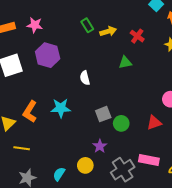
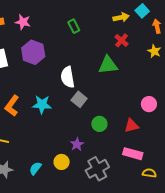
yellow arrow: (108, 31) -> (121, 17), moved
green triangle: (125, 62) -> (108, 65), size x1.5
white semicircle: (85, 78) -> (68, 77), size x1.5
gray square: (103, 114) -> (79, 99), moved, turned -35
pink rectangle: (149, 160) -> (133, 154), moved

